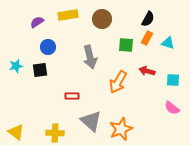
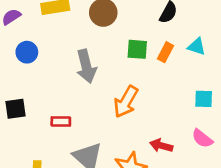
orange rectangle: (147, 38) -> (165, 52), moved
black square: (40, 70) -> (16, 109), moved
red arrow: (147, 71) -> (161, 146), moved

